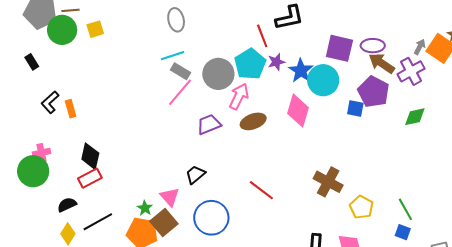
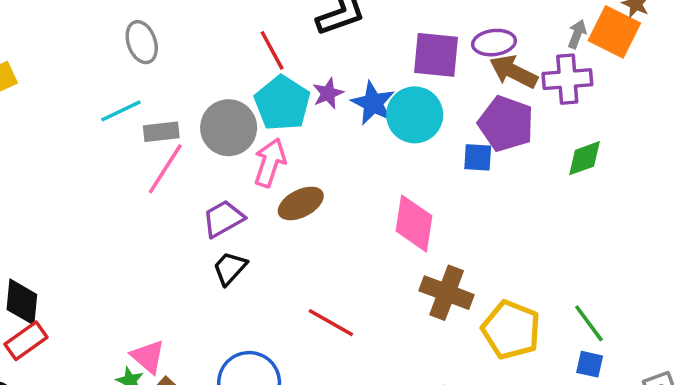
red line: (262, 36) -> (272, 50), moved
cyan line: (173, 56) -> (121, 111), moved
gray rectangle: (180, 71) -> (161, 132), turned -30
purple cross: (411, 71) -> (567, 79), turned 32
pink diamond: (298, 111) -> (414, 223), moved
black trapezoid: (195, 175) -> (230, 268), moved
pink triangle: (170, 197) -> (148, 357), moved
yellow pentagon: (361, 207) -> (511, 330), size x1.4

